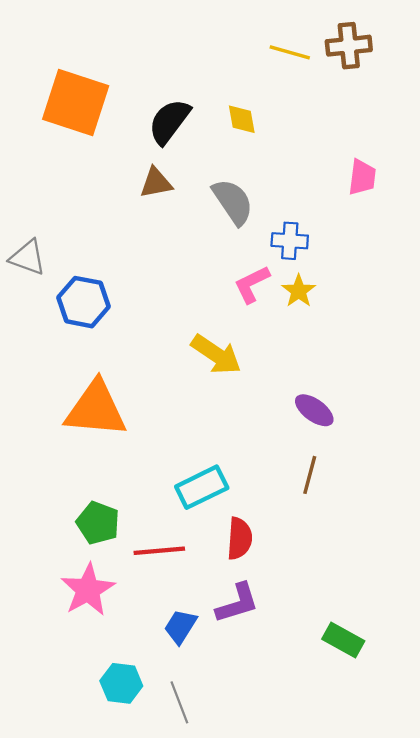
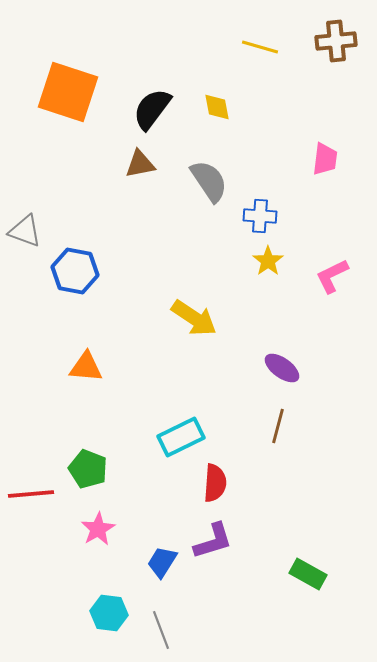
brown cross: (349, 46) -> (336, 41), moved
pink L-shape: (252, 284) -> (332, 276), moved
orange triangle: (96, 409) -> (86, 367), size x0.6
red line: (159, 551) -> (31, 494), moved
pink star: (88, 590) -> (98, 529), moved, size x0.7

